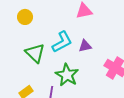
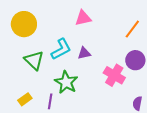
yellow circle: (25, 17) -> (24, 24), size x1.6

